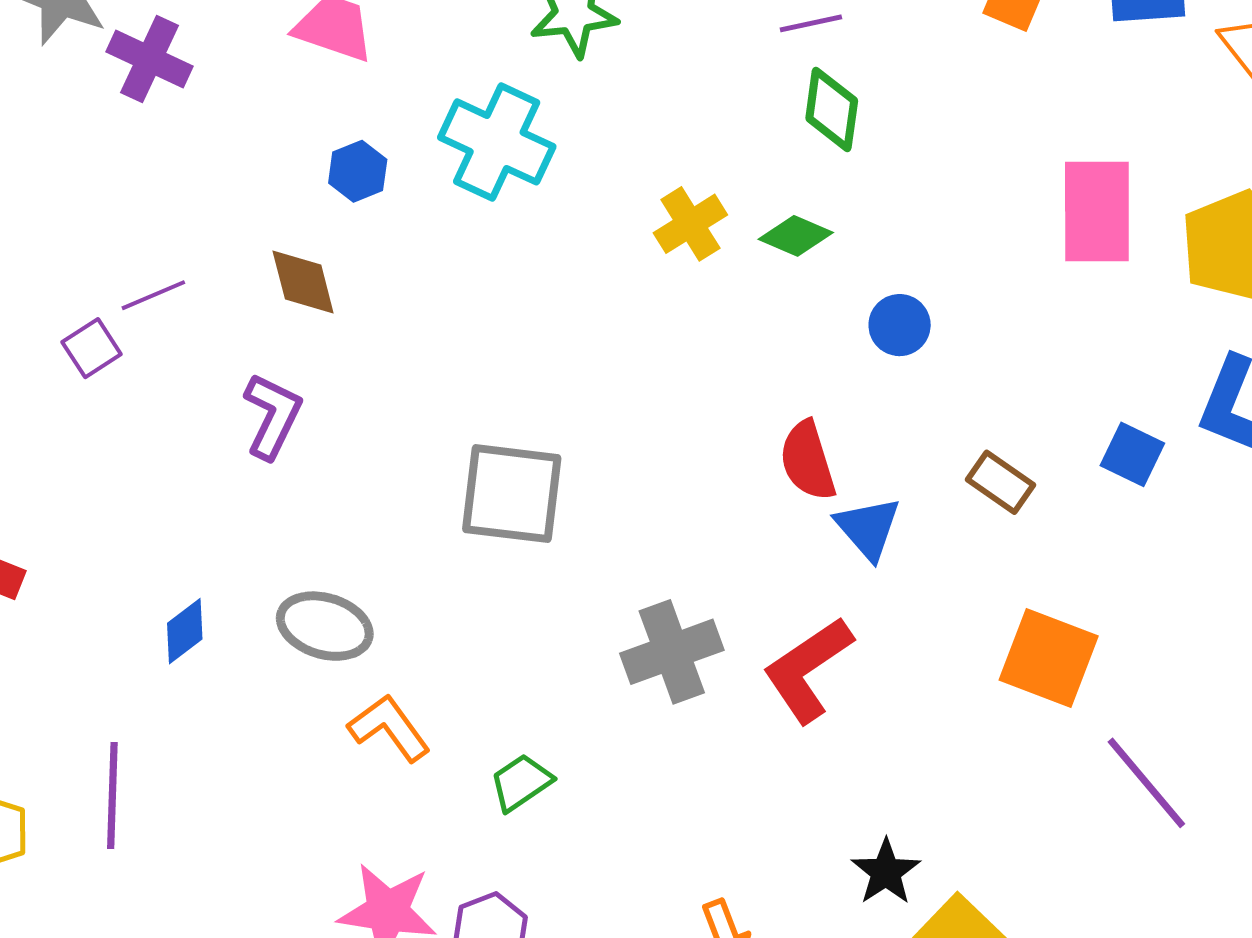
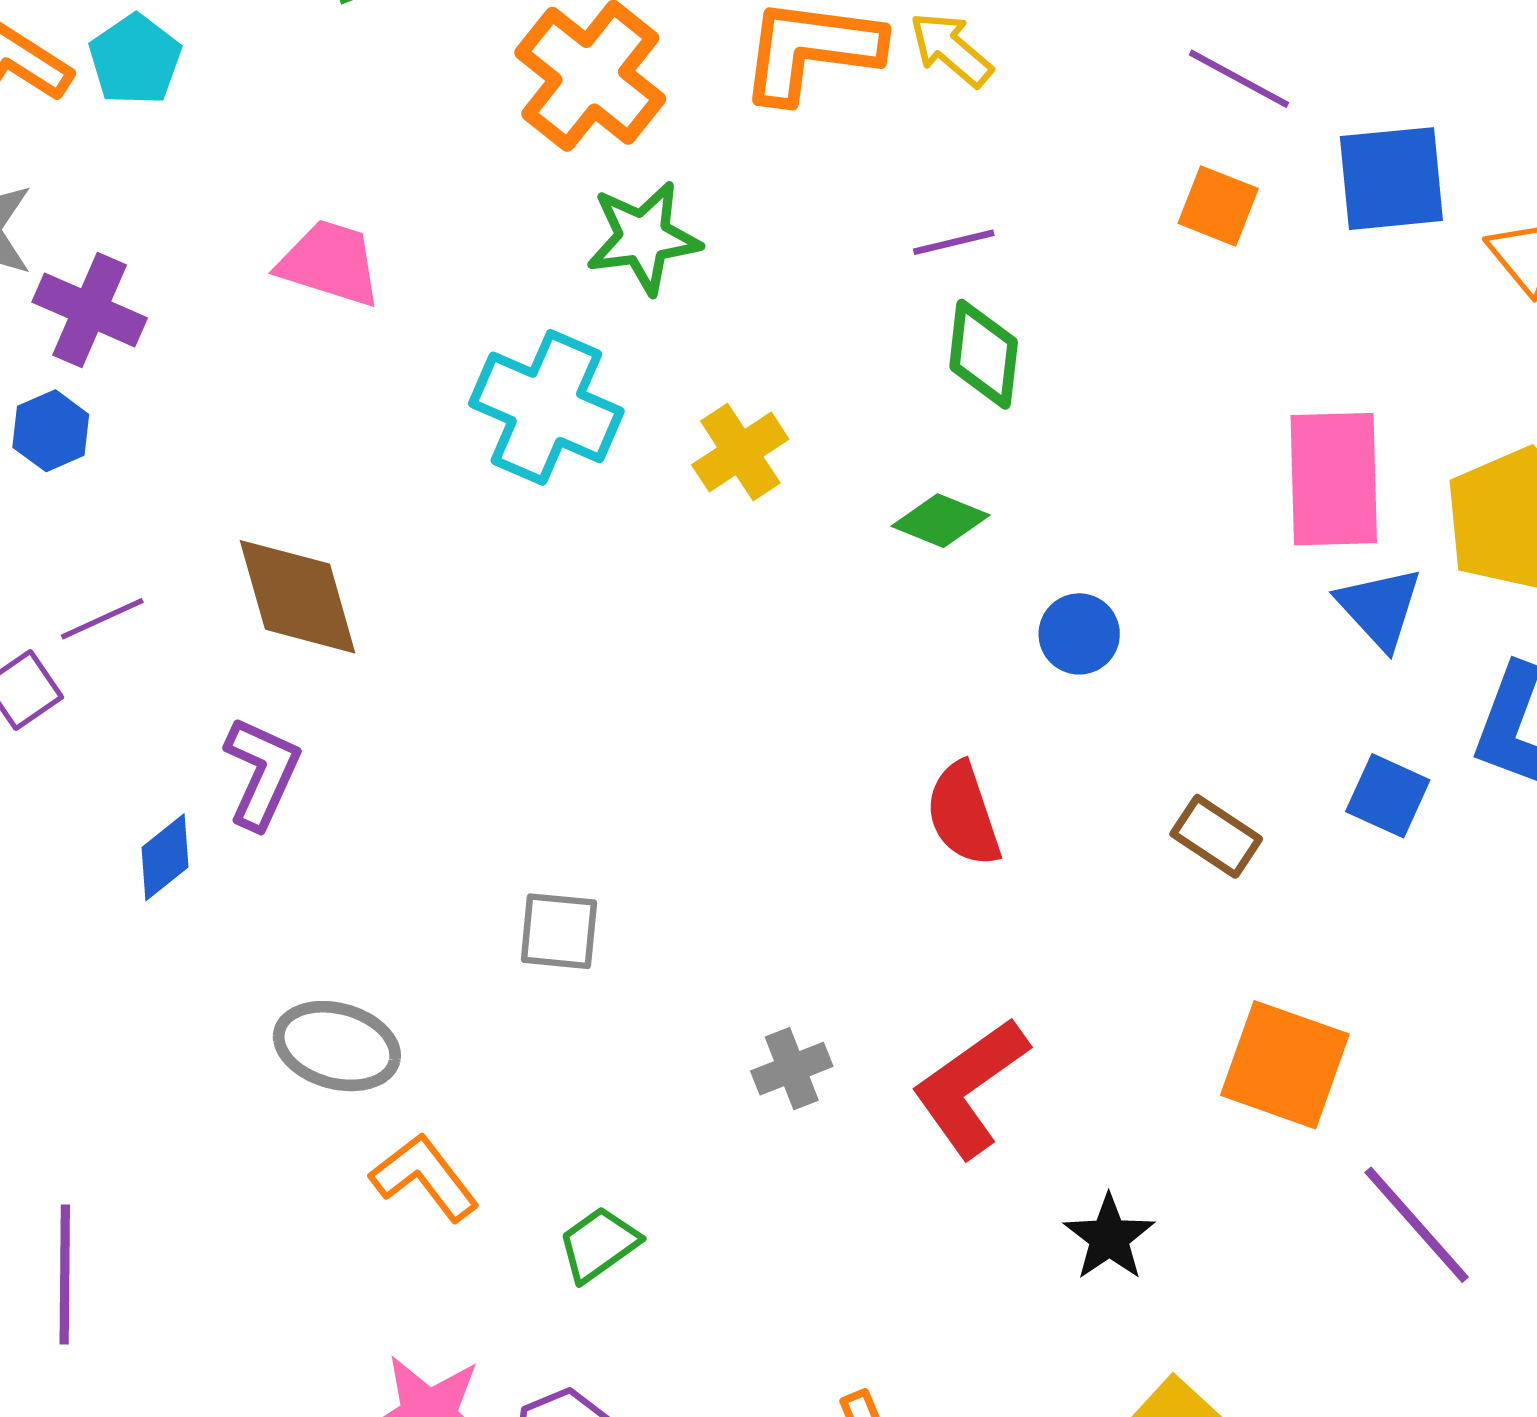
blue hexagon: (358, 171) -> (51, 431), moved
yellow cross: (690, 224) -> (740, 452), moved
brown diamond: (303, 282) -> (298, 597), size x1.4
gray square: (512, 494) -> (559, 931), moved, size x0.6
blue triangle: (868, 528) -> (1380, 608), moved
blue diamond: (185, 631) -> (165, 857), moved
gray cross: (672, 652) -> (792, 1069), size x0.6
black star: (886, 872) -> (1109, 1237), moved

